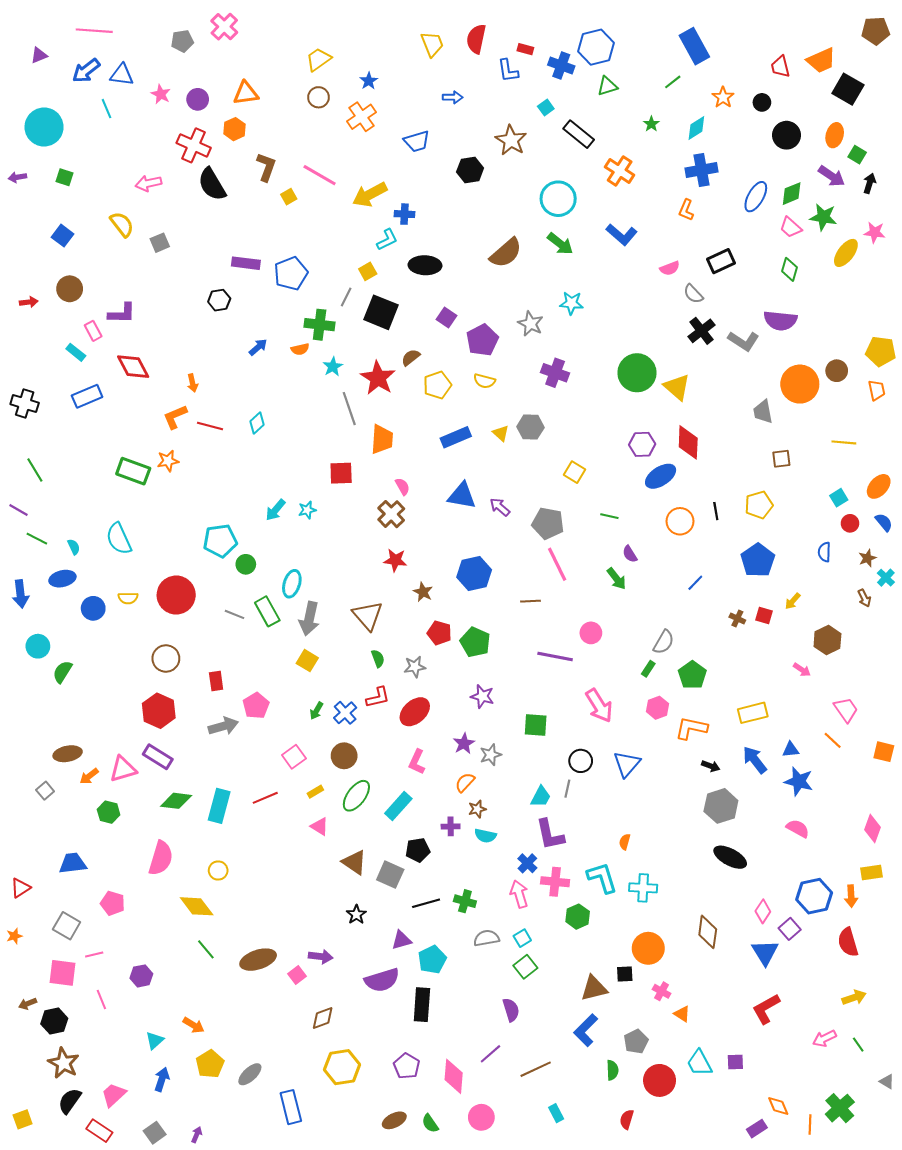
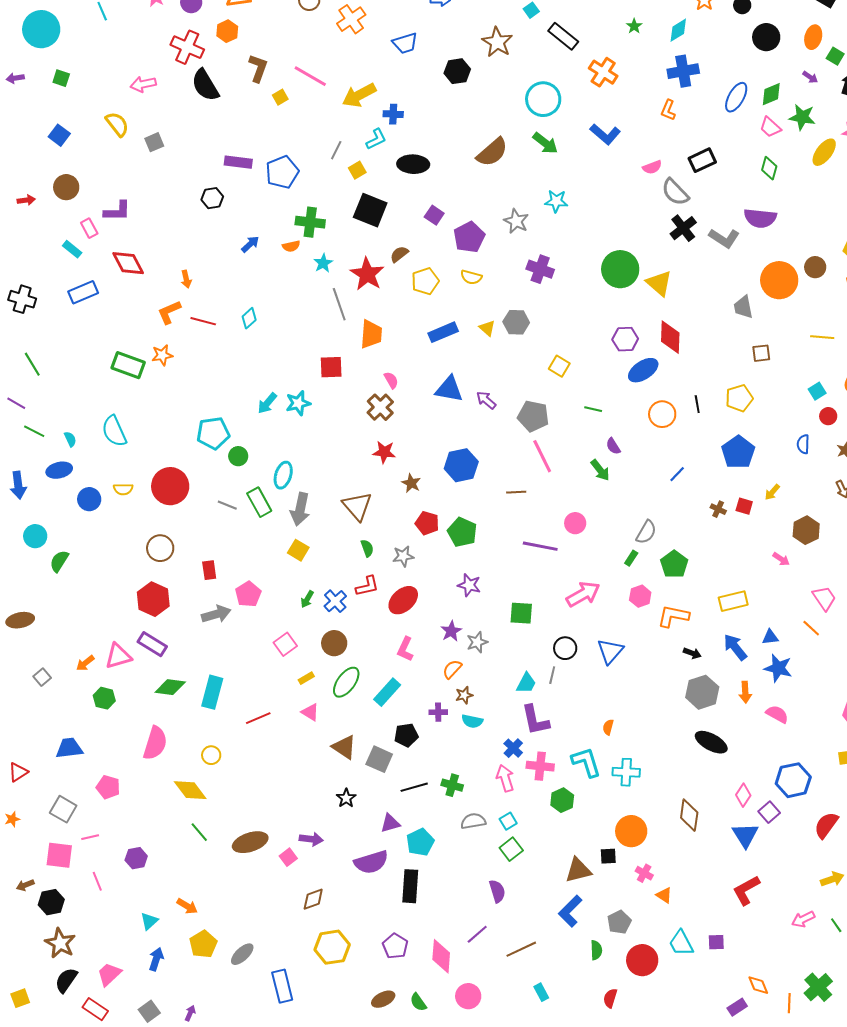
purple arrow: (832, 176) -> (810, 77), size x0.6
gray semicircle: (693, 294) -> (675, 192), size x1.4
gray line: (346, 297) -> (336, 150), moved
cyan star: (307, 510) -> (298, 403), size x1.4
pink arrow: (599, 706) -> (583, 594), turned -88
brown ellipse: (68, 754) -> (20, 620), moved
red line: (265, 798) -> (258, 718), moved
orange arrow: (851, 896) -> (745, 692), moved
red semicircle: (848, 942) -> (826, 825), turned 52

